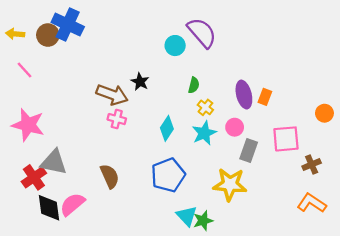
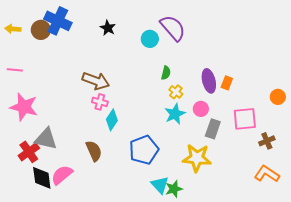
pink line: (25, 70) -> (15, 70), moved, turned -42
black star: (140, 82) -> (108, 28), moved
cyan diamond: (167, 128) -> (112, 120), moved

